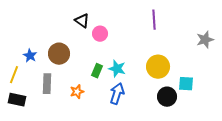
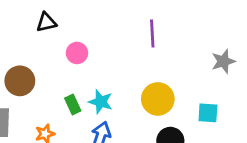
black triangle: (82, 21) -> (46, 22), moved, turned -49
green rectangle: (97, 71) -> (73, 105), turned -48
cyan square: (186, 84) -> (208, 113), moved

